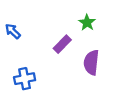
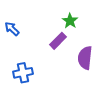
green star: (87, 23) -> (70, 21), moved

